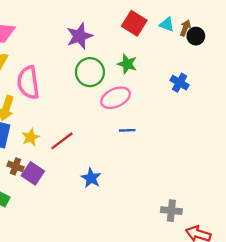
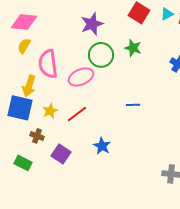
cyan triangle: (167, 24) -> (167, 14), turned -48
pink ellipse: (116, 98) -> (81, 77), moved
purple square: (33, 173) -> (61, 154), moved

